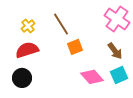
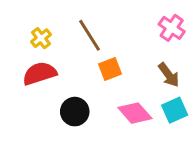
pink cross: (117, 19) -> (172, 28), size x0.7
black circle: (22, 78) -> (75, 112), moved

